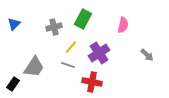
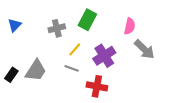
gray arrow: (147, 55) -> (144, 49), moved, size x1.5
black rectangle: (13, 84) -> (11, 75), moved

